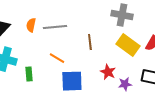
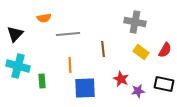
orange semicircle: (31, 25) -> (44, 18), moved, turned -112
yellow rectangle: (128, 45) -> (141, 52), size x0.7
orange line: (57, 58) -> (70, 65), turned 56

